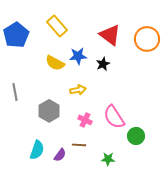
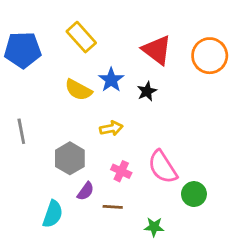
blue pentagon: (16, 35) -> (23, 50), turned 30
blue star: (78, 56) -> (111, 80), turned -30
purple semicircle: (60, 155) -> (86, 191), moved

